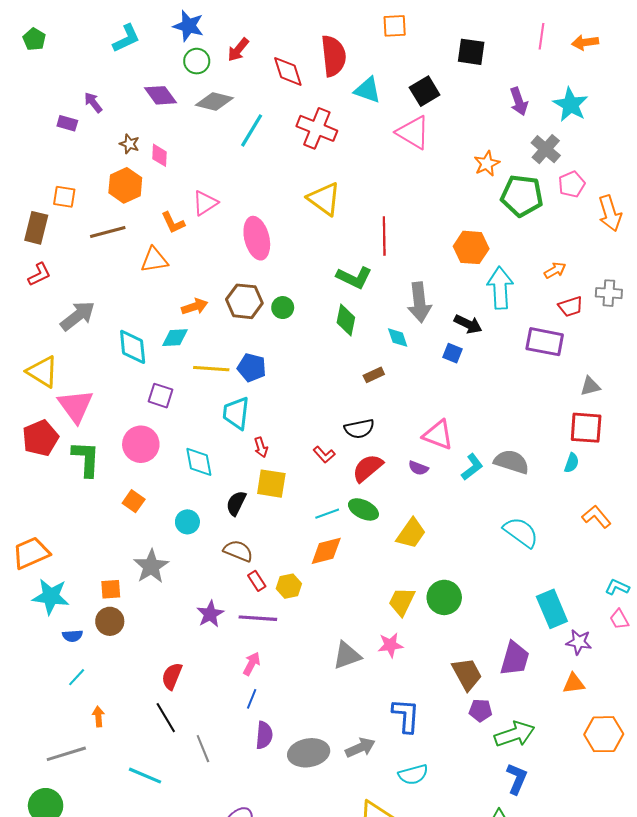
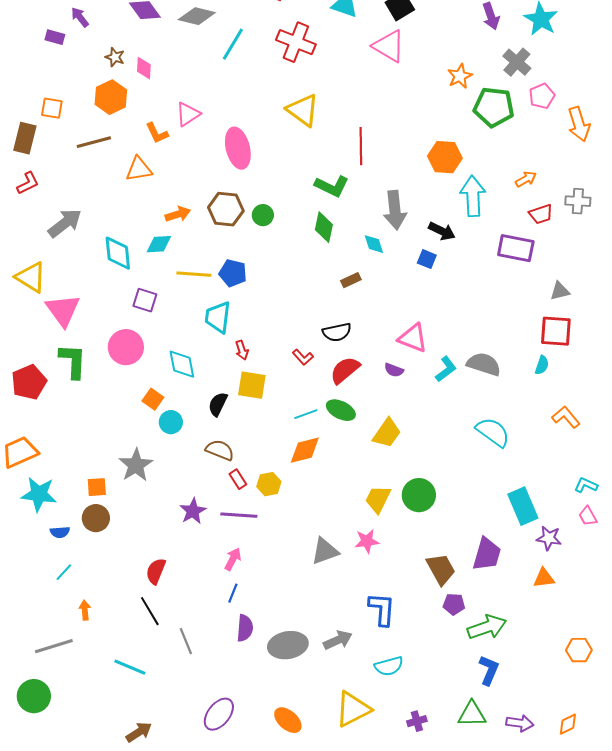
red pentagon: (40, 438) -> (29, 382), moved
orange square: (134, 501) -> (153, 399), moved
orange hexagon: (604, 734) -> (579, 650), moved, size x0.7

